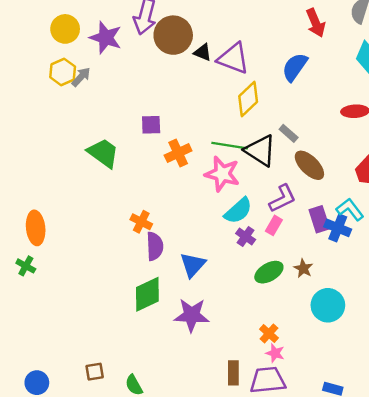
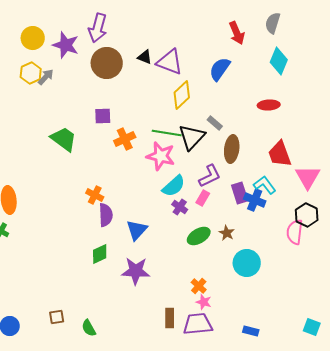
brown circle: (173, 35) -> (107, 63), moved
black triangle: (260, 151) -> (192, 137), turned 40
brown ellipse: (309, 165) -> (232, 149), turned 52
green diamond: (147, 294) -> (100, 254), size x0.7

